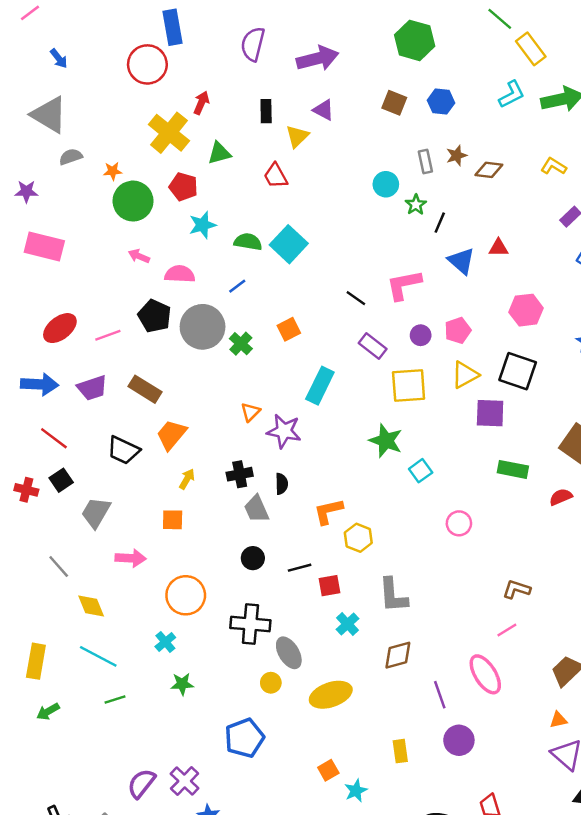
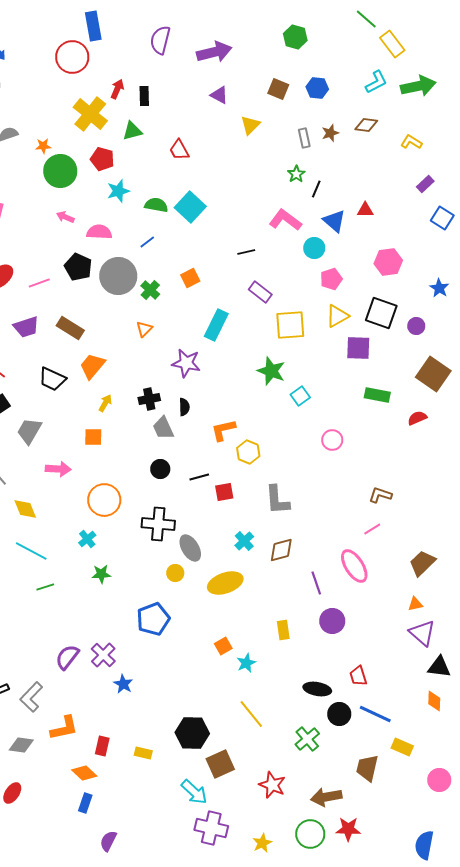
green hexagon: (415, 40) -> (295, 37), size x0.7
black rectangle: (266, 111) -> (144, 96), moved
yellow triangle: (297, 136) -> (250, 125), moved
brown diamond: (489, 170) -> (366, 125), moved
cyan circle: (386, 184) -> (314, 248), moved
pink L-shape: (404, 285) -> (285, 220), moved, turned 48
black line: (356, 298) -> (246, 252), turned -48
purple circle: (421, 335) -> (416, 326), moved
orange triangle: (250, 412) -> (144, 329), moved
cyan cross: (348, 624) -> (244, 541), moved

